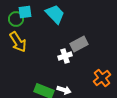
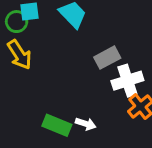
white cross: (65, 56) -> (127, 81), moved, size x1.5

